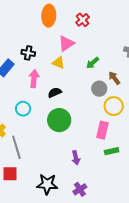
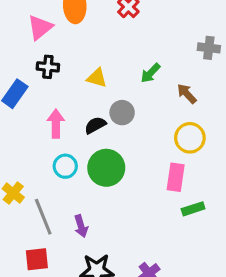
pink triangle: (66, 43) -> (40, 27), moved
pink arrow: (34, 79) -> (56, 124), moved
gray circle: (99, 89) -> (122, 113), moved
cyan circle: (23, 109) -> (65, 166), moved
purple arrow: (76, 158) -> (81, 226), moved

